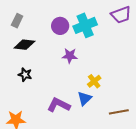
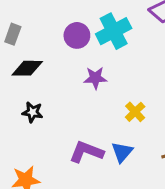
blue triangle: (85, 98) -> (122, 152), moved

